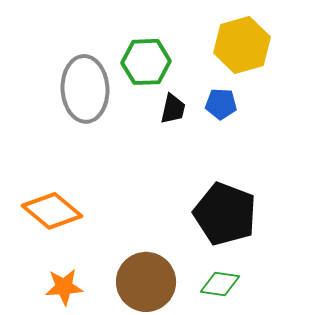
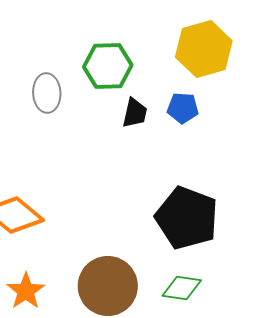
gray ellipse: (85, 89) -> (47, 93), size x0.6
orange star: (64, 287) -> (26, 291), turned -30

